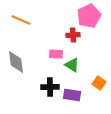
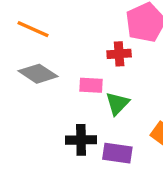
gray diamond: (16, 62) -> (38, 74), moved, turned -50
green triangle: (72, 65) -> (117, 104), turned 42

